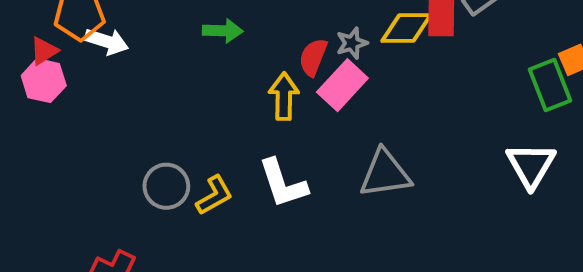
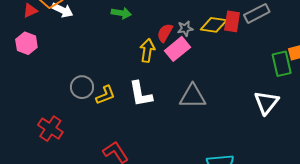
pink hexagon: (44, 81) -> (26, 43), moved

